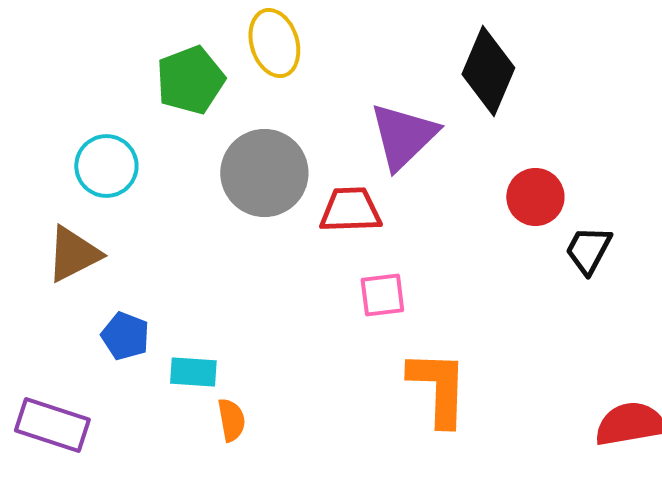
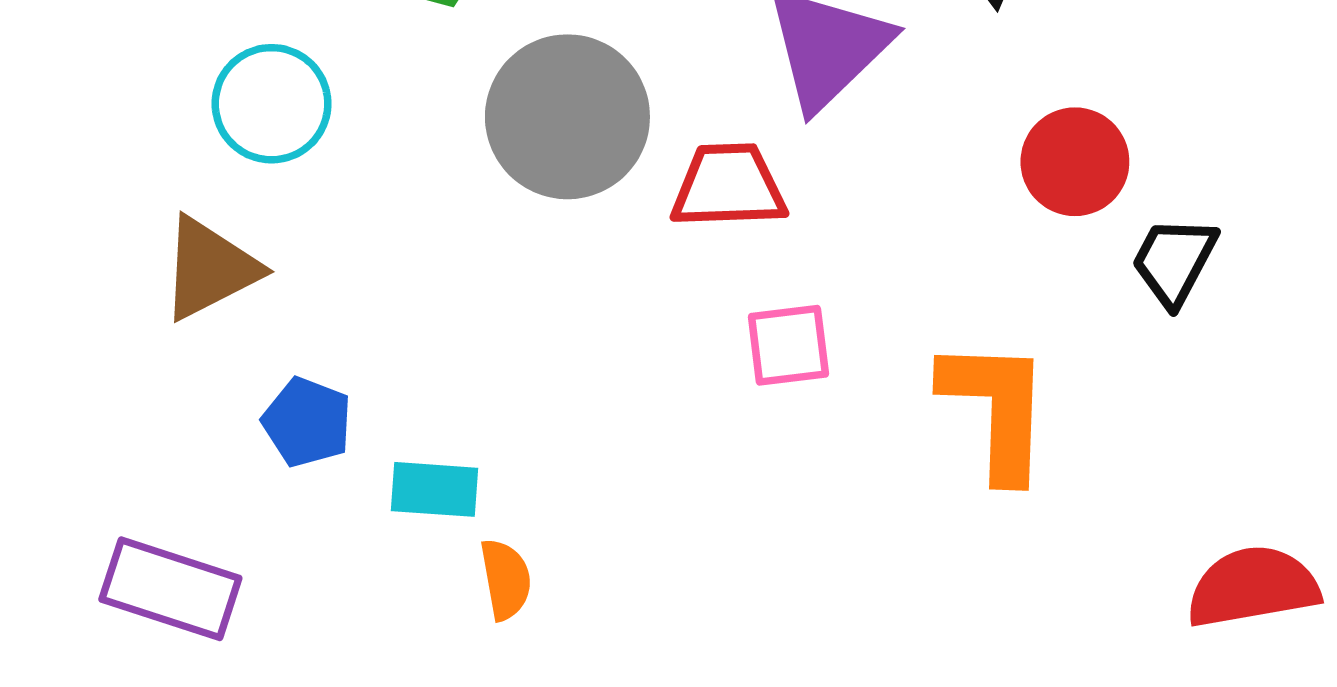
orange L-shape: (438, 388) -> (996, 409), moved

